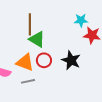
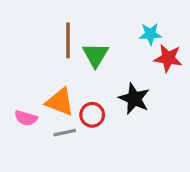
green triangle: (37, 39) -> (95, 55), moved, turned 30
red circle: (44, 60) -> (92, 115), moved

